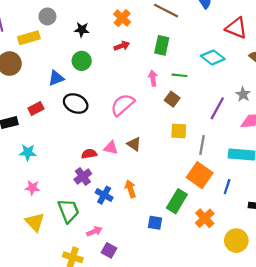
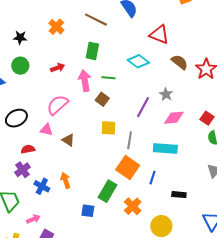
red arrow: (122, 46) -> (58, 68), moved
pink arrow: (153, 78) -> (85, 81), size x1.5
black ellipse: (76, 104) -> (16, 118), moved, turned -50
pink triangle: (111, 148) -> (46, 130), moved

